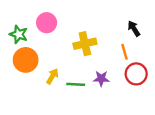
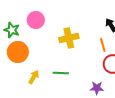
yellow arrow: (52, 76) -> (34, 77), moved
purple star: (101, 79) -> (97, 88), moved

